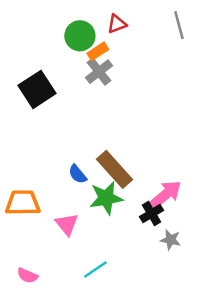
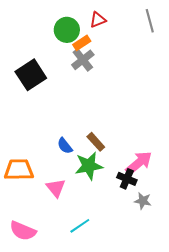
brown rectangle: (115, 169) -> (96, 142), size x0.6
black cross: (151, 213) -> (127, 179), turned -36
pink semicircle: (27, 276) -> (23, 231), size x1.5

